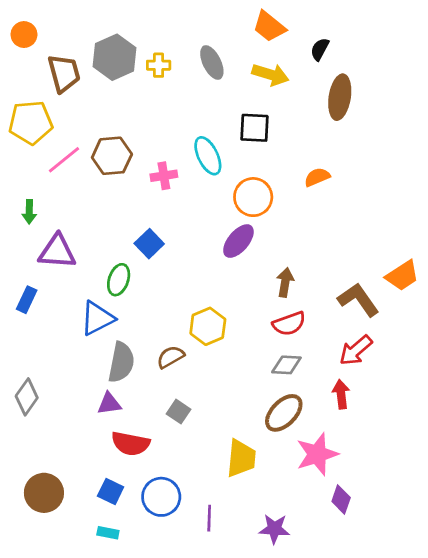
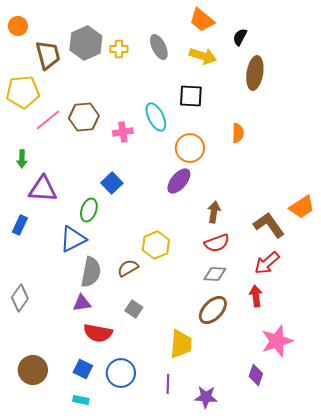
orange semicircle: (317, 177) -> (238, 133), turned 114
pink star: (317, 454) -> (277, 341), moved
purple line: (209, 518) -> (168, 384), moved

